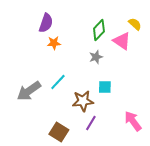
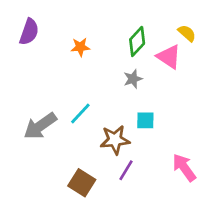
purple semicircle: (46, 23) -> (29, 32), moved
orange star: (54, 43) -> (80, 47), moved

